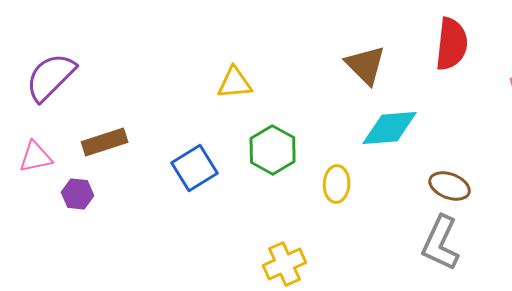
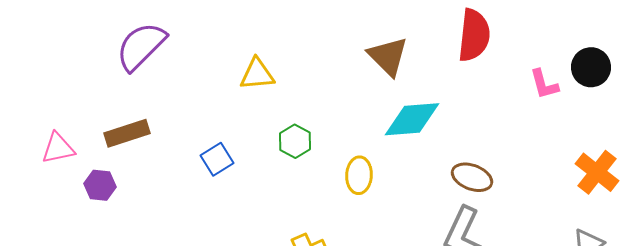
purple semicircle: (51, 77) -> (141, 46), moved
green hexagon: (273, 150) -> (295, 141), size x0.7
blue square: (195, 168) -> (217, 159), size x0.7

